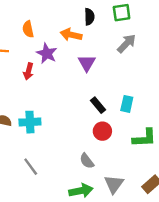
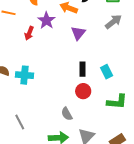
cyan rectangle: (127, 104) -> (107, 72), turned -48
black rectangle: (98, 105) -> (83, 69), turned 32
gray line: (31, 167) -> (20, 122), moved

